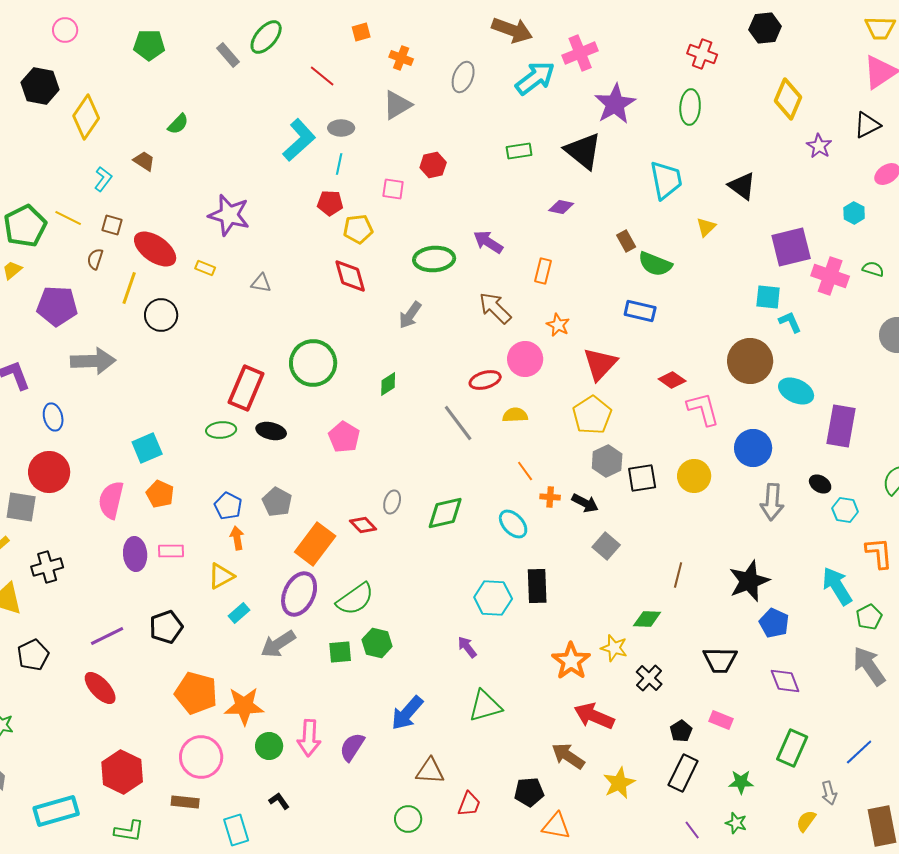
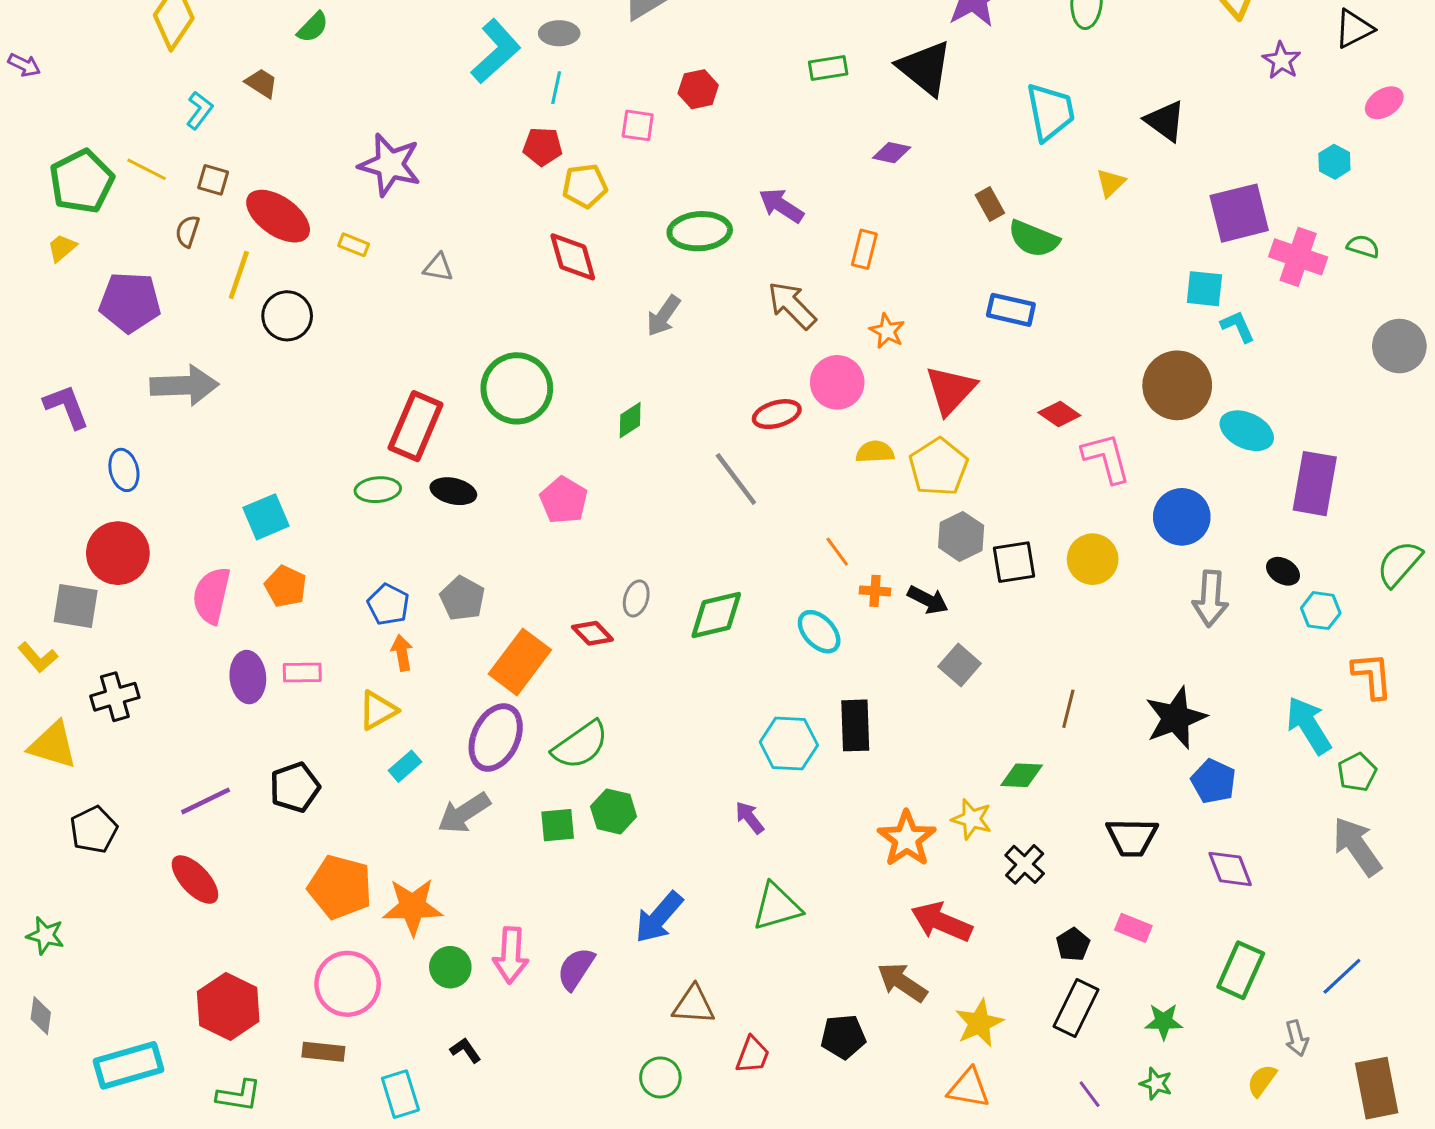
yellow semicircle: (515, 415) -> (875, 452), moved
orange triangle: (556, 826) -> (969, 1088), moved

